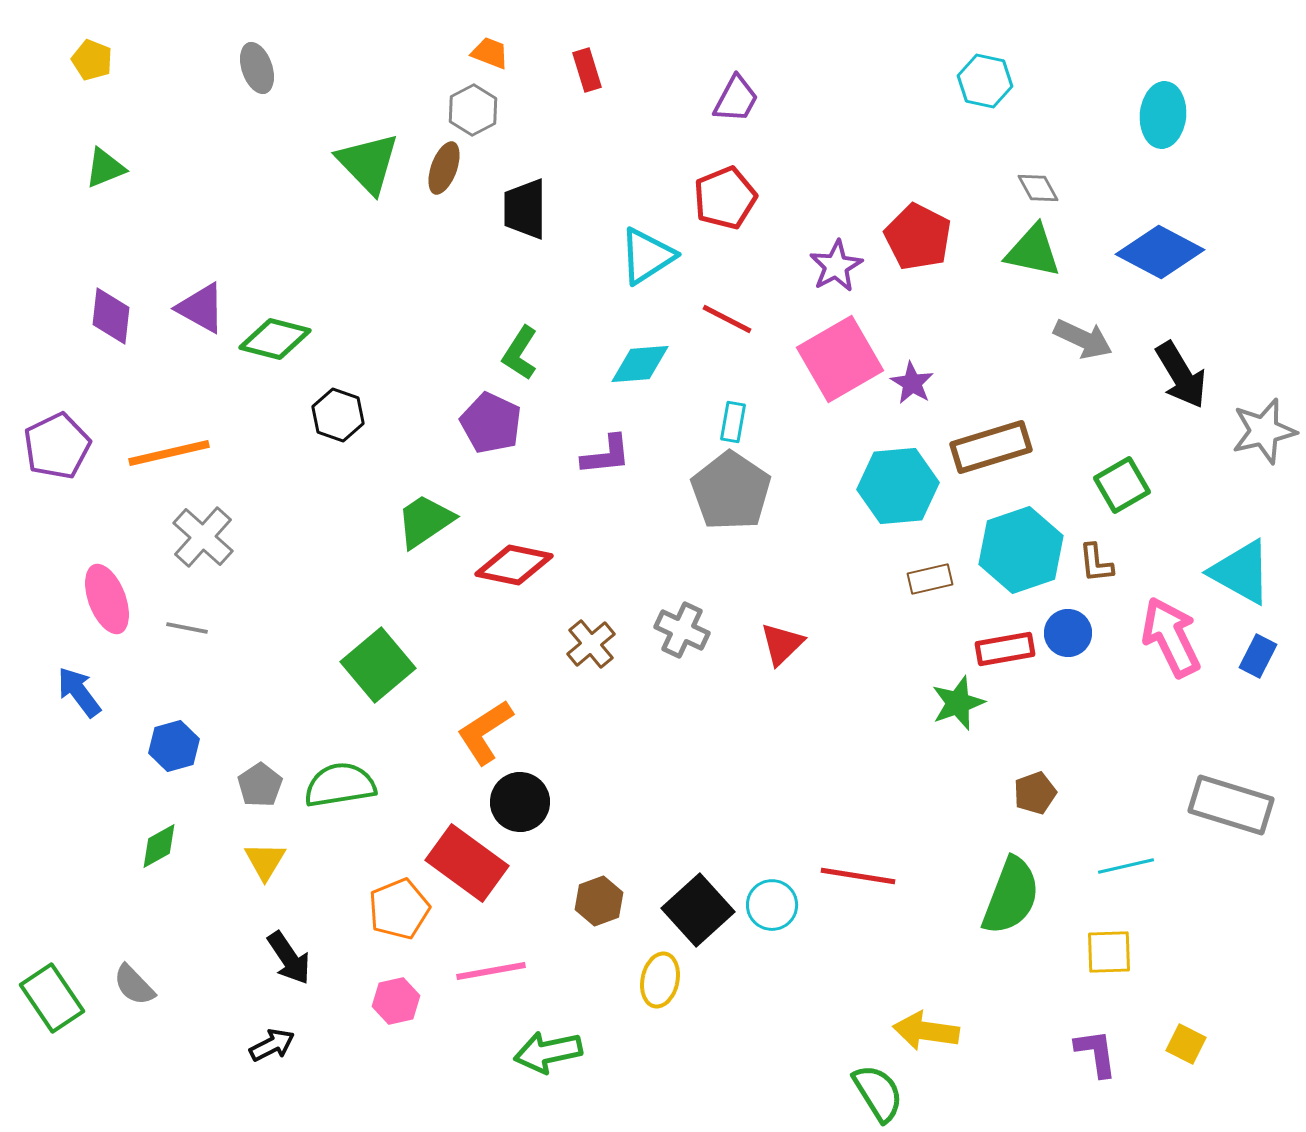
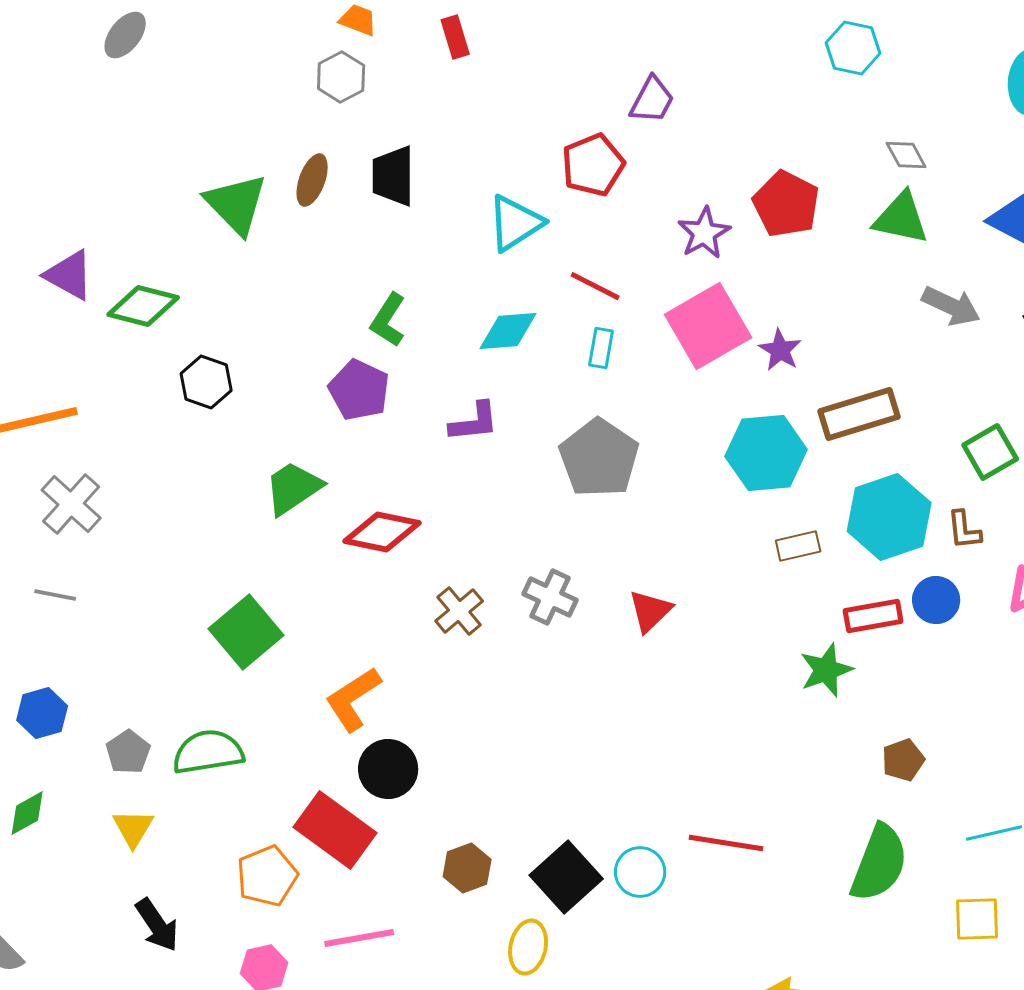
gray ellipse: (257, 68) -> (125, 35), turned 57
purple trapezoid: (736, 99) -> (652, 100), moved
green triangle: (368, 163) -> (236, 204), moved
brown ellipse: (444, 168) -> (312, 180), moved
cyan rectangle: (733, 422) -> (601, 348), moved

